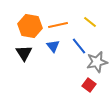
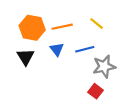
blue line: (79, 46) -> (85, 49), turned -66

